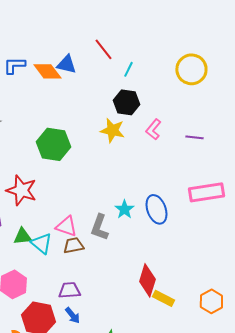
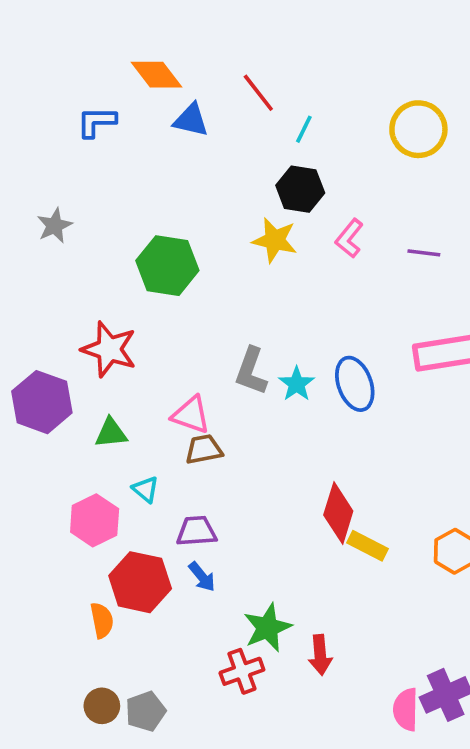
orange diamond: (47, 71) -> (156, 75), moved
gray L-shape: (99, 227) -> (251, 371), moved
cyan triangle: (41, 243) -> (146, 489), moved, size x0.7

